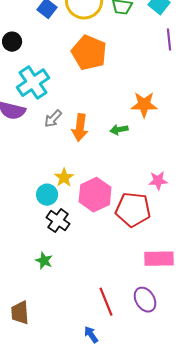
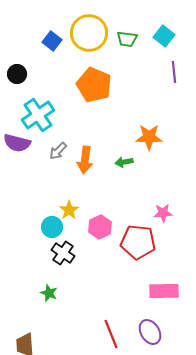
pink hexagon: (95, 195) -> (100, 227), size x0.7

